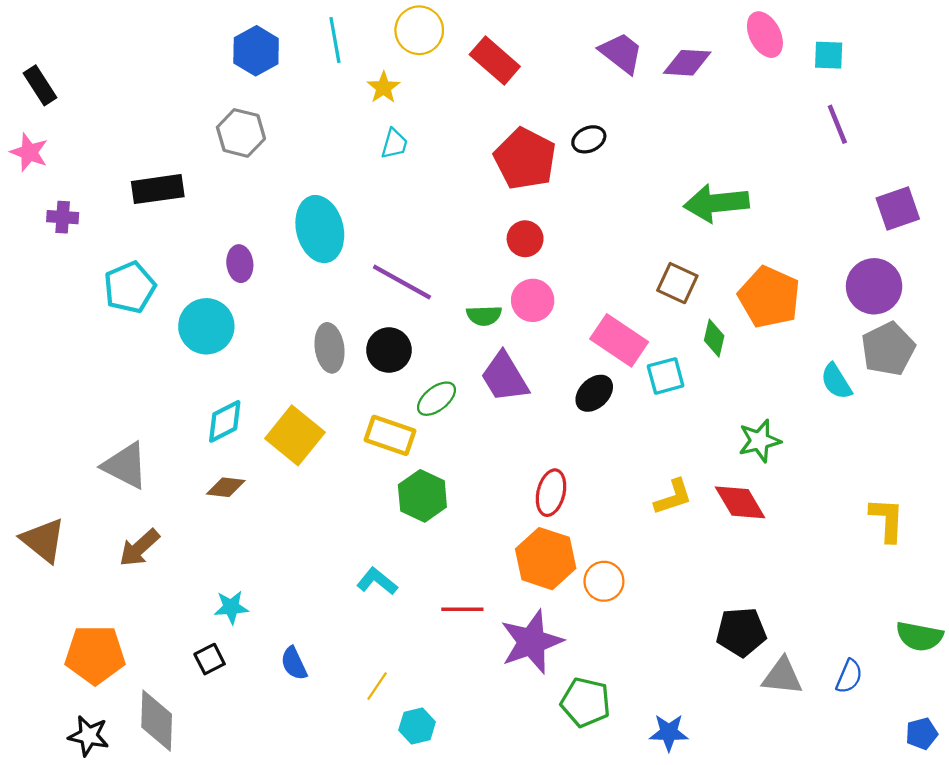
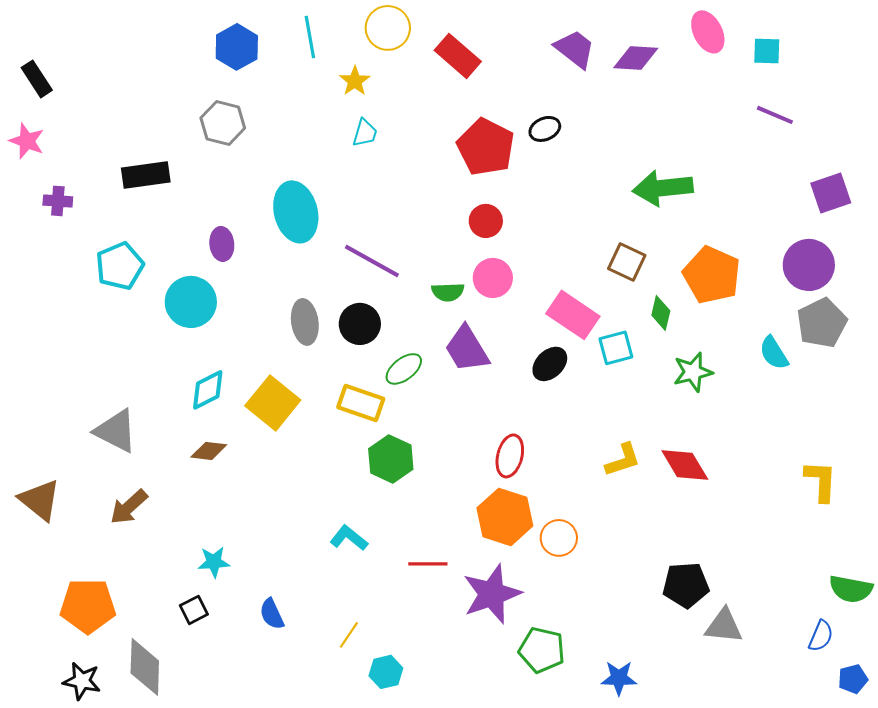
purple line: (837, 124) -> (775, 115), turned -45
green star: (760, 441) -> (693, 372), moved
blue semicircle: (849, 676) -> (821, 636), moved

